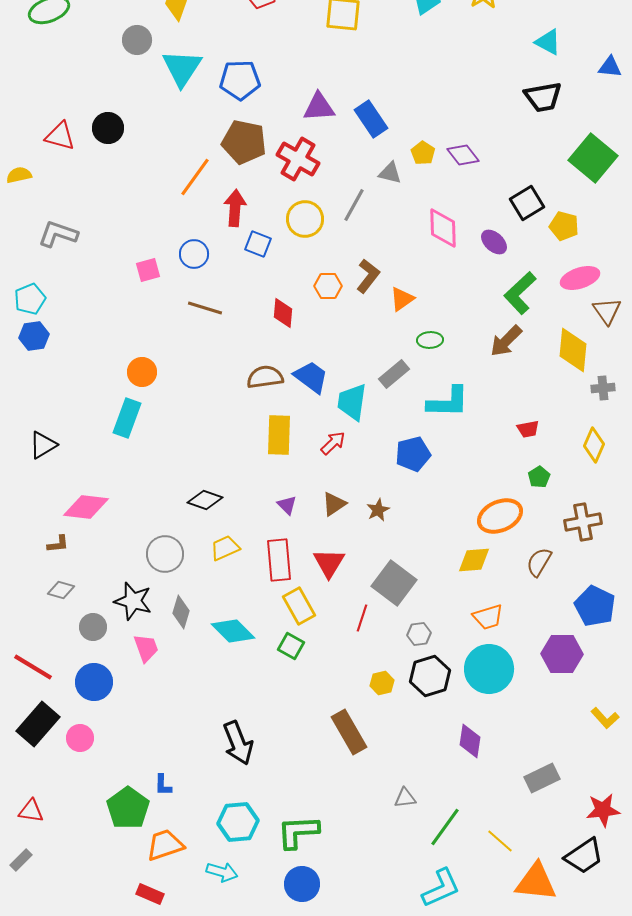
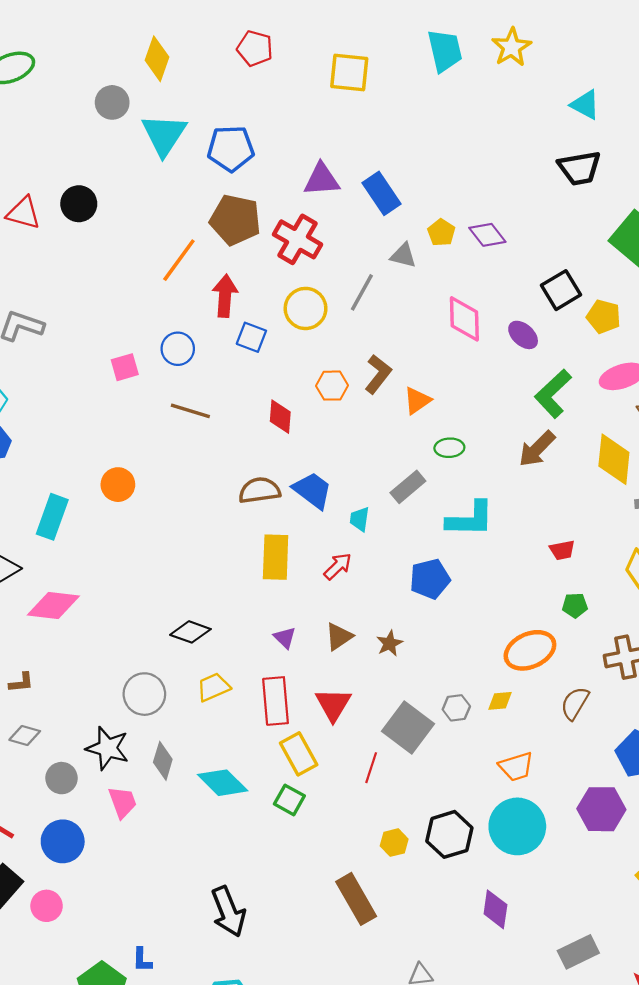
cyan trapezoid: (352, 402) -> (360, 519), size x0.6
cyan rectangle: (127, 418) -> (52, 517), moved
green pentagon: (539, 477) -> (575, 605), turned 30
pink diamond: (86, 507) -> (53, 605), moved
yellow diamond: (474, 560) -> (500, 701), size x0.7
gray hexagon: (419, 634) -> (456, 708), moved

